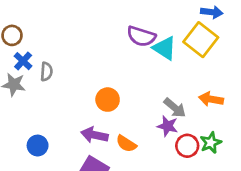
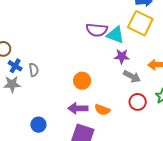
purple star: (167, 126) -> (122, 56), moved
red circle: (187, 146) -> (138, 102), moved

